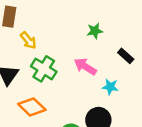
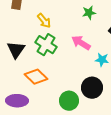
yellow arrow: (28, 40) -> (44, 21), moved

